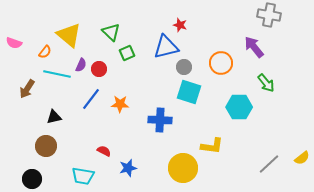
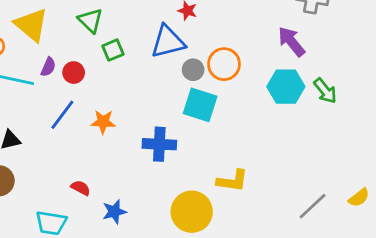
orange circle: (221, 63) -> (224, 64), moved
green arrow: (266, 83) -> (325, 91), moved
cyan hexagon: (239, 107) -> (286, 87), moved

